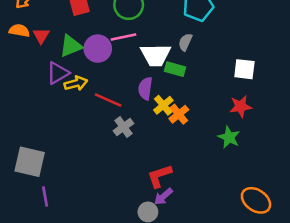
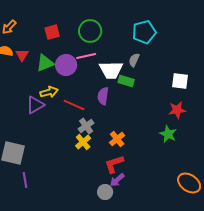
purple triangle: (58, 73) -> (35, 105), moved
yellow cross: (163, 105) -> (83, 142), moved
orange cross: (179, 114) -> (117, 139), moved

